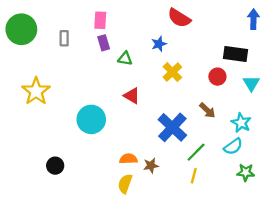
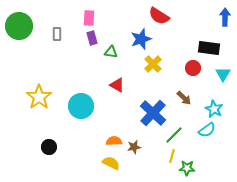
blue star: (159, 44) -> (141, 39), size x1.5
yellow star: (36, 91) -> (39, 97), moved
green star: (246, 172) -> (187, 168), moved
yellow semicircle: (125, 184) -> (111, 163), turned 96

